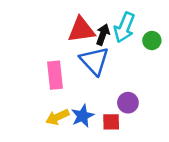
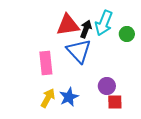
yellow arrow: (57, 117) -> (48, 98), turned 144
red square: (111, 122) -> (115, 102), moved

